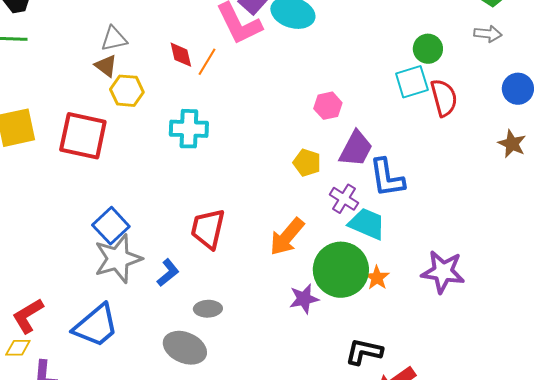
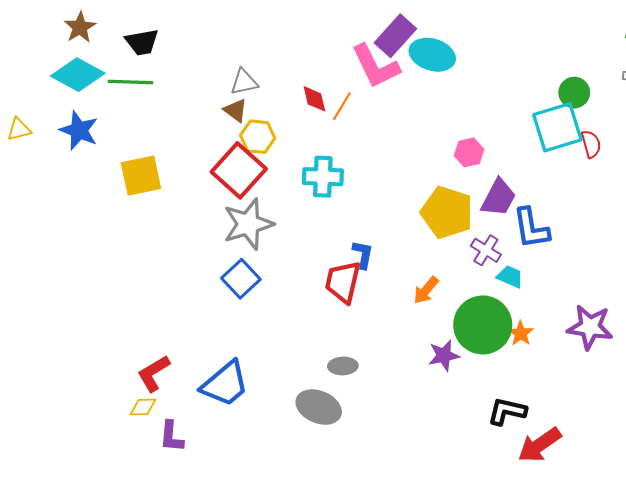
cyan square: (412, 82) -> (557, 127), size x1.4
red semicircle: (444, 98) -> (591, 144), size x0.7
red square: (83, 136) -> (239, 170), moved, turned 30
yellow pentagon: (307, 163) -> (447, 212), size x1.8
cyan trapezoid: (367, 224) -> (510, 277), size x0.7
orange arrow: (287, 237) -> (426, 290), size x0.7
gray star: (118, 259) -> (248, 224), moved
blue L-shape: (168, 273) -> (363, 255), moved, turned -40

